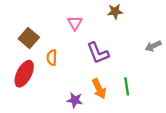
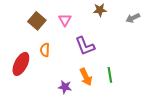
brown square: (29, 38) -> (37, 21), moved
gray arrow: (153, 46) -> (133, 18), moved

